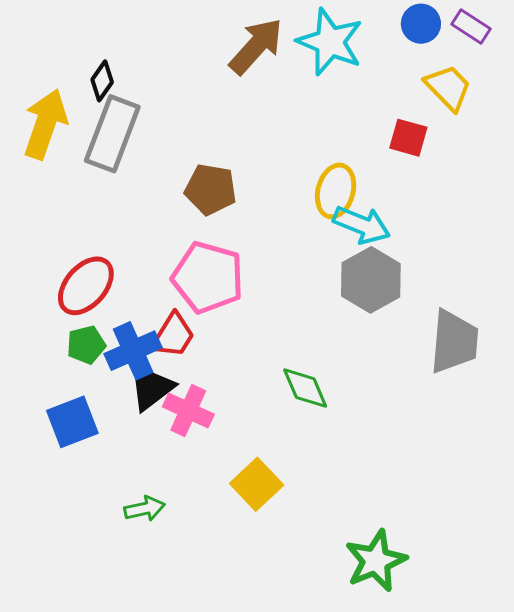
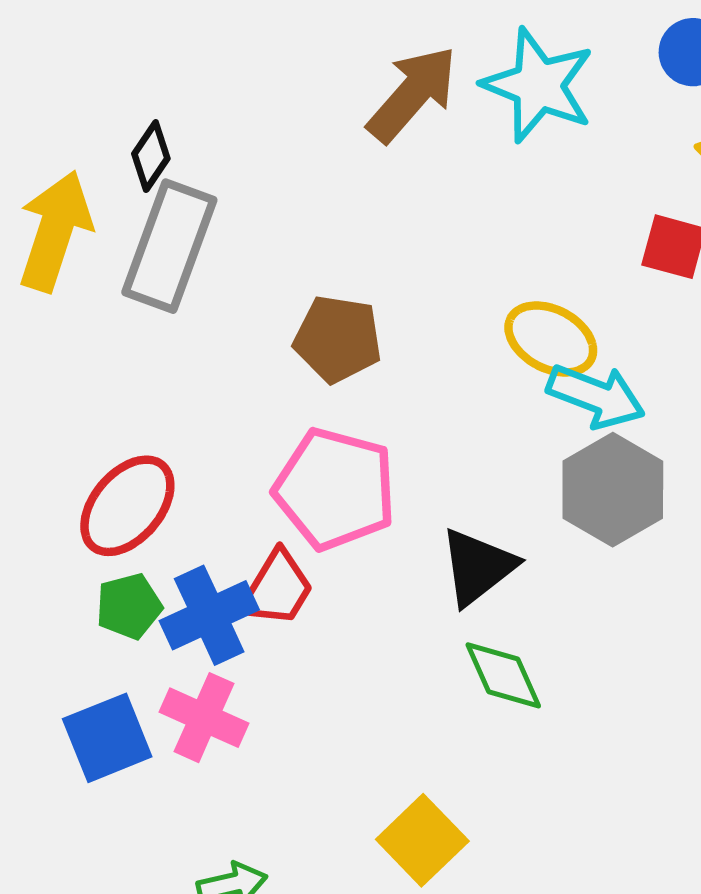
yellow ellipse: (336, 191) -> (551, 339), turned -76
black triangle: (151, 388) -> (478, 567), moved
pink cross: (188, 410) -> (204, 718), moved

